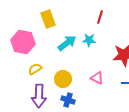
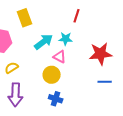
pink triangle: (97, 78) -> (60, 57), moved
yellow circle: (63, 79) -> (52, 75), moved
blue cross: (68, 100) -> (56, 99), moved

